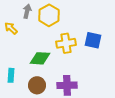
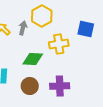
gray arrow: (27, 11) -> (23, 28), moved
blue square: (93, 40) -> (86, 29), moved

